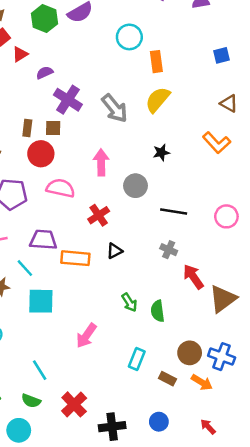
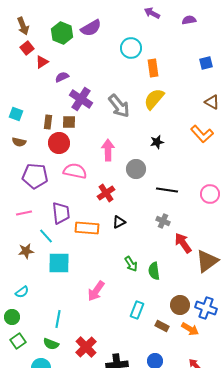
purple trapezoid: (43, 240) -> (61, 213), turned 80
cyan line: (40, 370) -> (58, 319), turned 42

